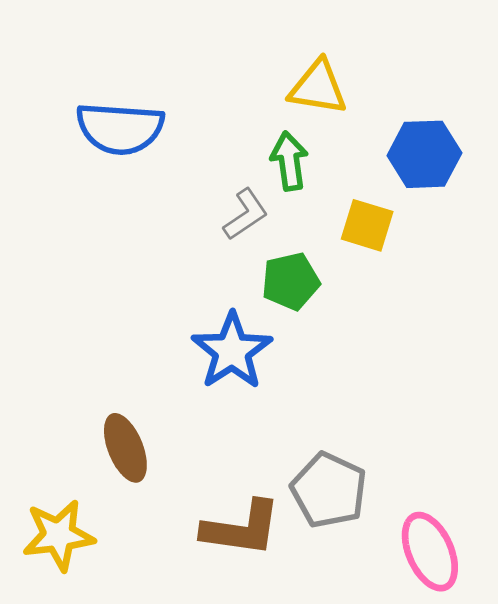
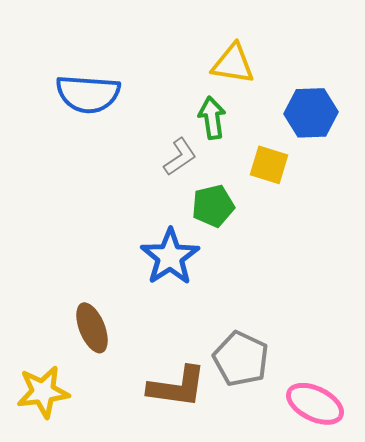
pink ellipse: (430, 552) -> (315, 404), turned -40

